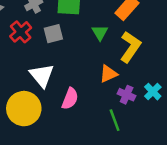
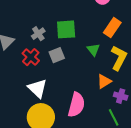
white triangle: (42, 75) -> (38, 88), moved
pink semicircle: (70, 99) -> (76, 105), size x1.4

